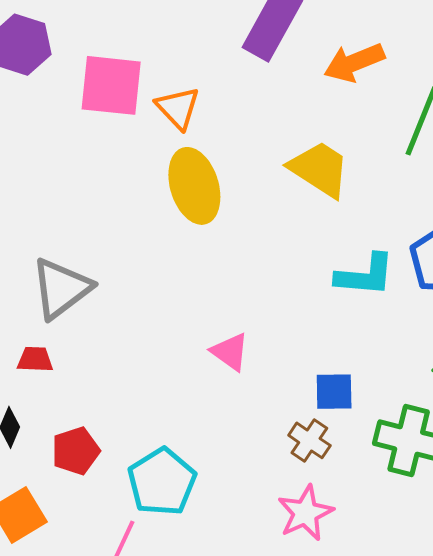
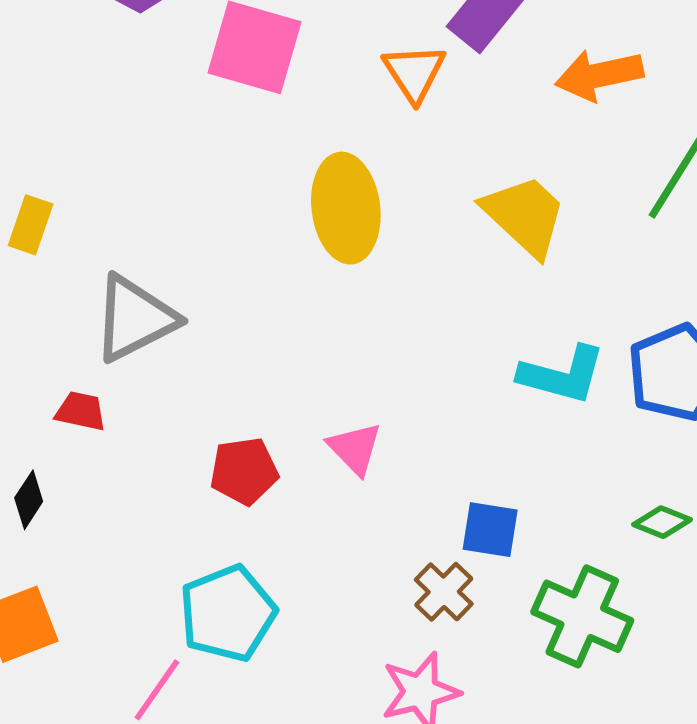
orange triangle: (178, 108) -> (414, 73), moved
red pentagon: (76, 451) -> (244, 471), moved

